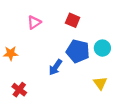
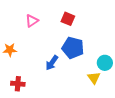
cyan circle: (102, 48) -> (105, 63), moved
red cross: (19, 90) -> (18, 84), turned -32

